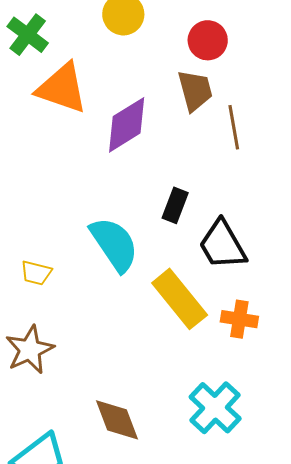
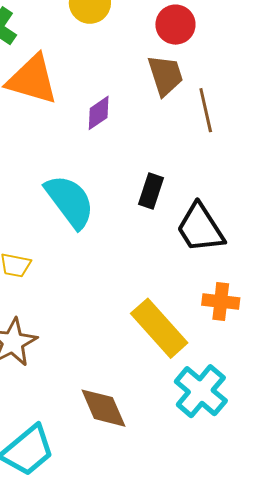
purple diamond: (127, 125) -> (99, 113), size x0.6
cyan semicircle: (114, 244) -> (70, 201), moved
yellow rectangle: (180, 299) -> (159, 328), moved

